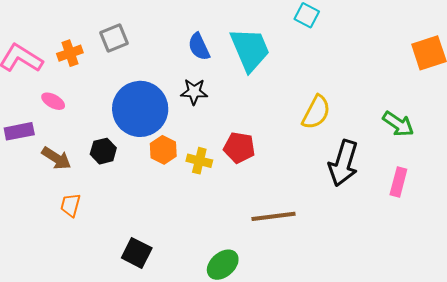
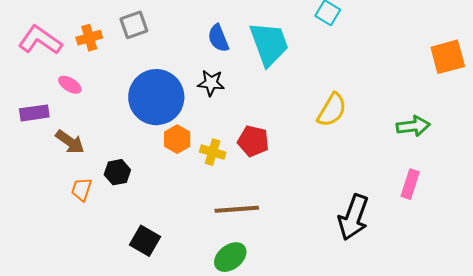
green arrow: (398, 124) -> (413, 126), turned -44
black hexagon: (103, 151) -> (117, 172), moved
black arrow: (343, 163) -> (353, 217), moved
brown line: (274, 216) -> (237, 209), moved

